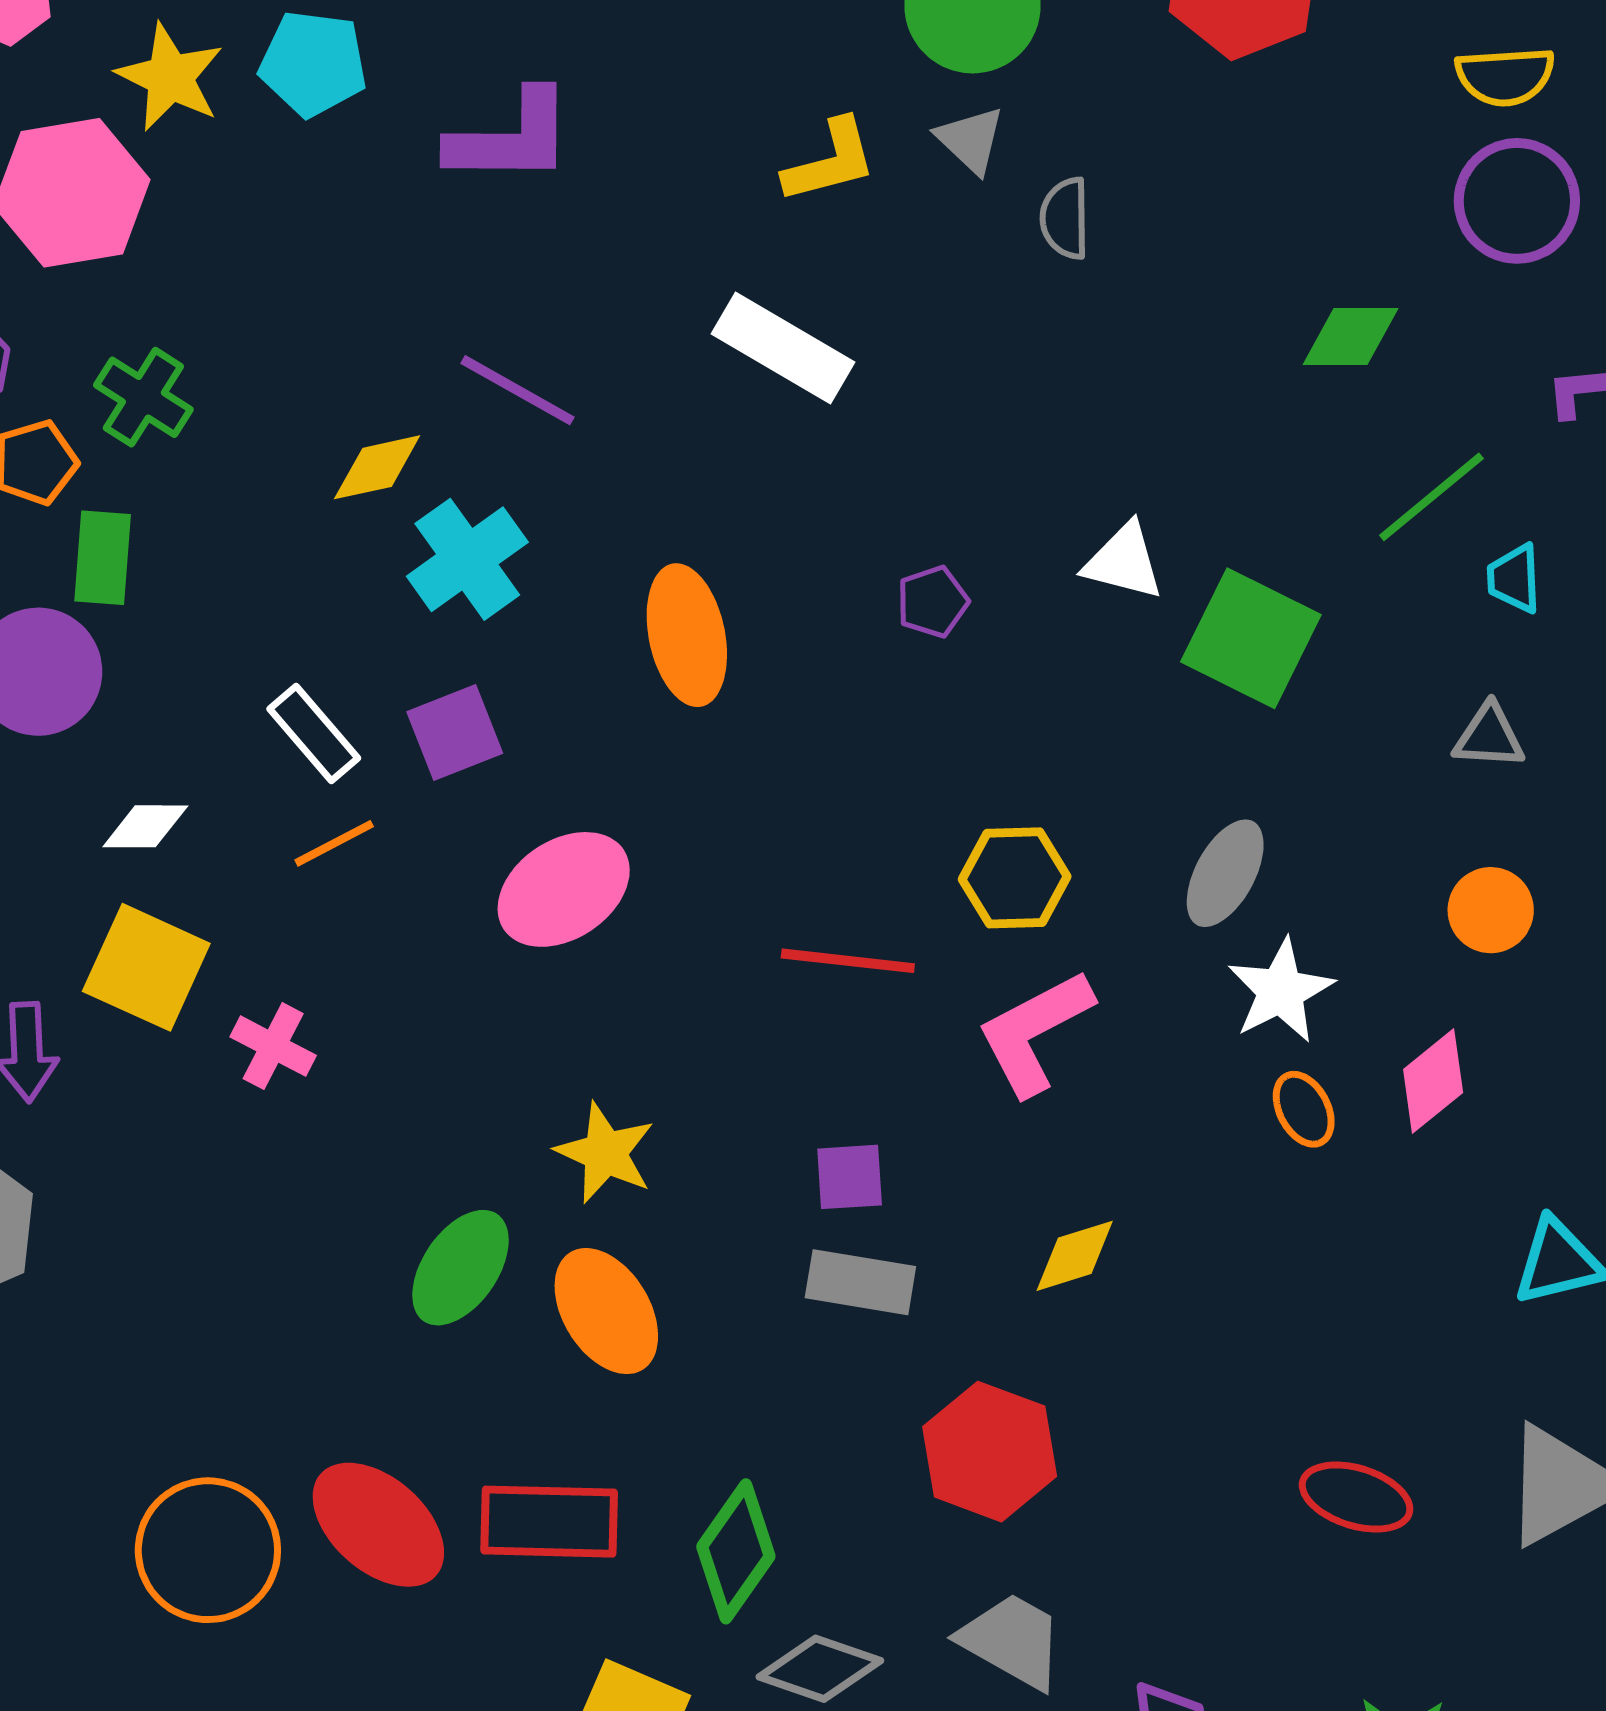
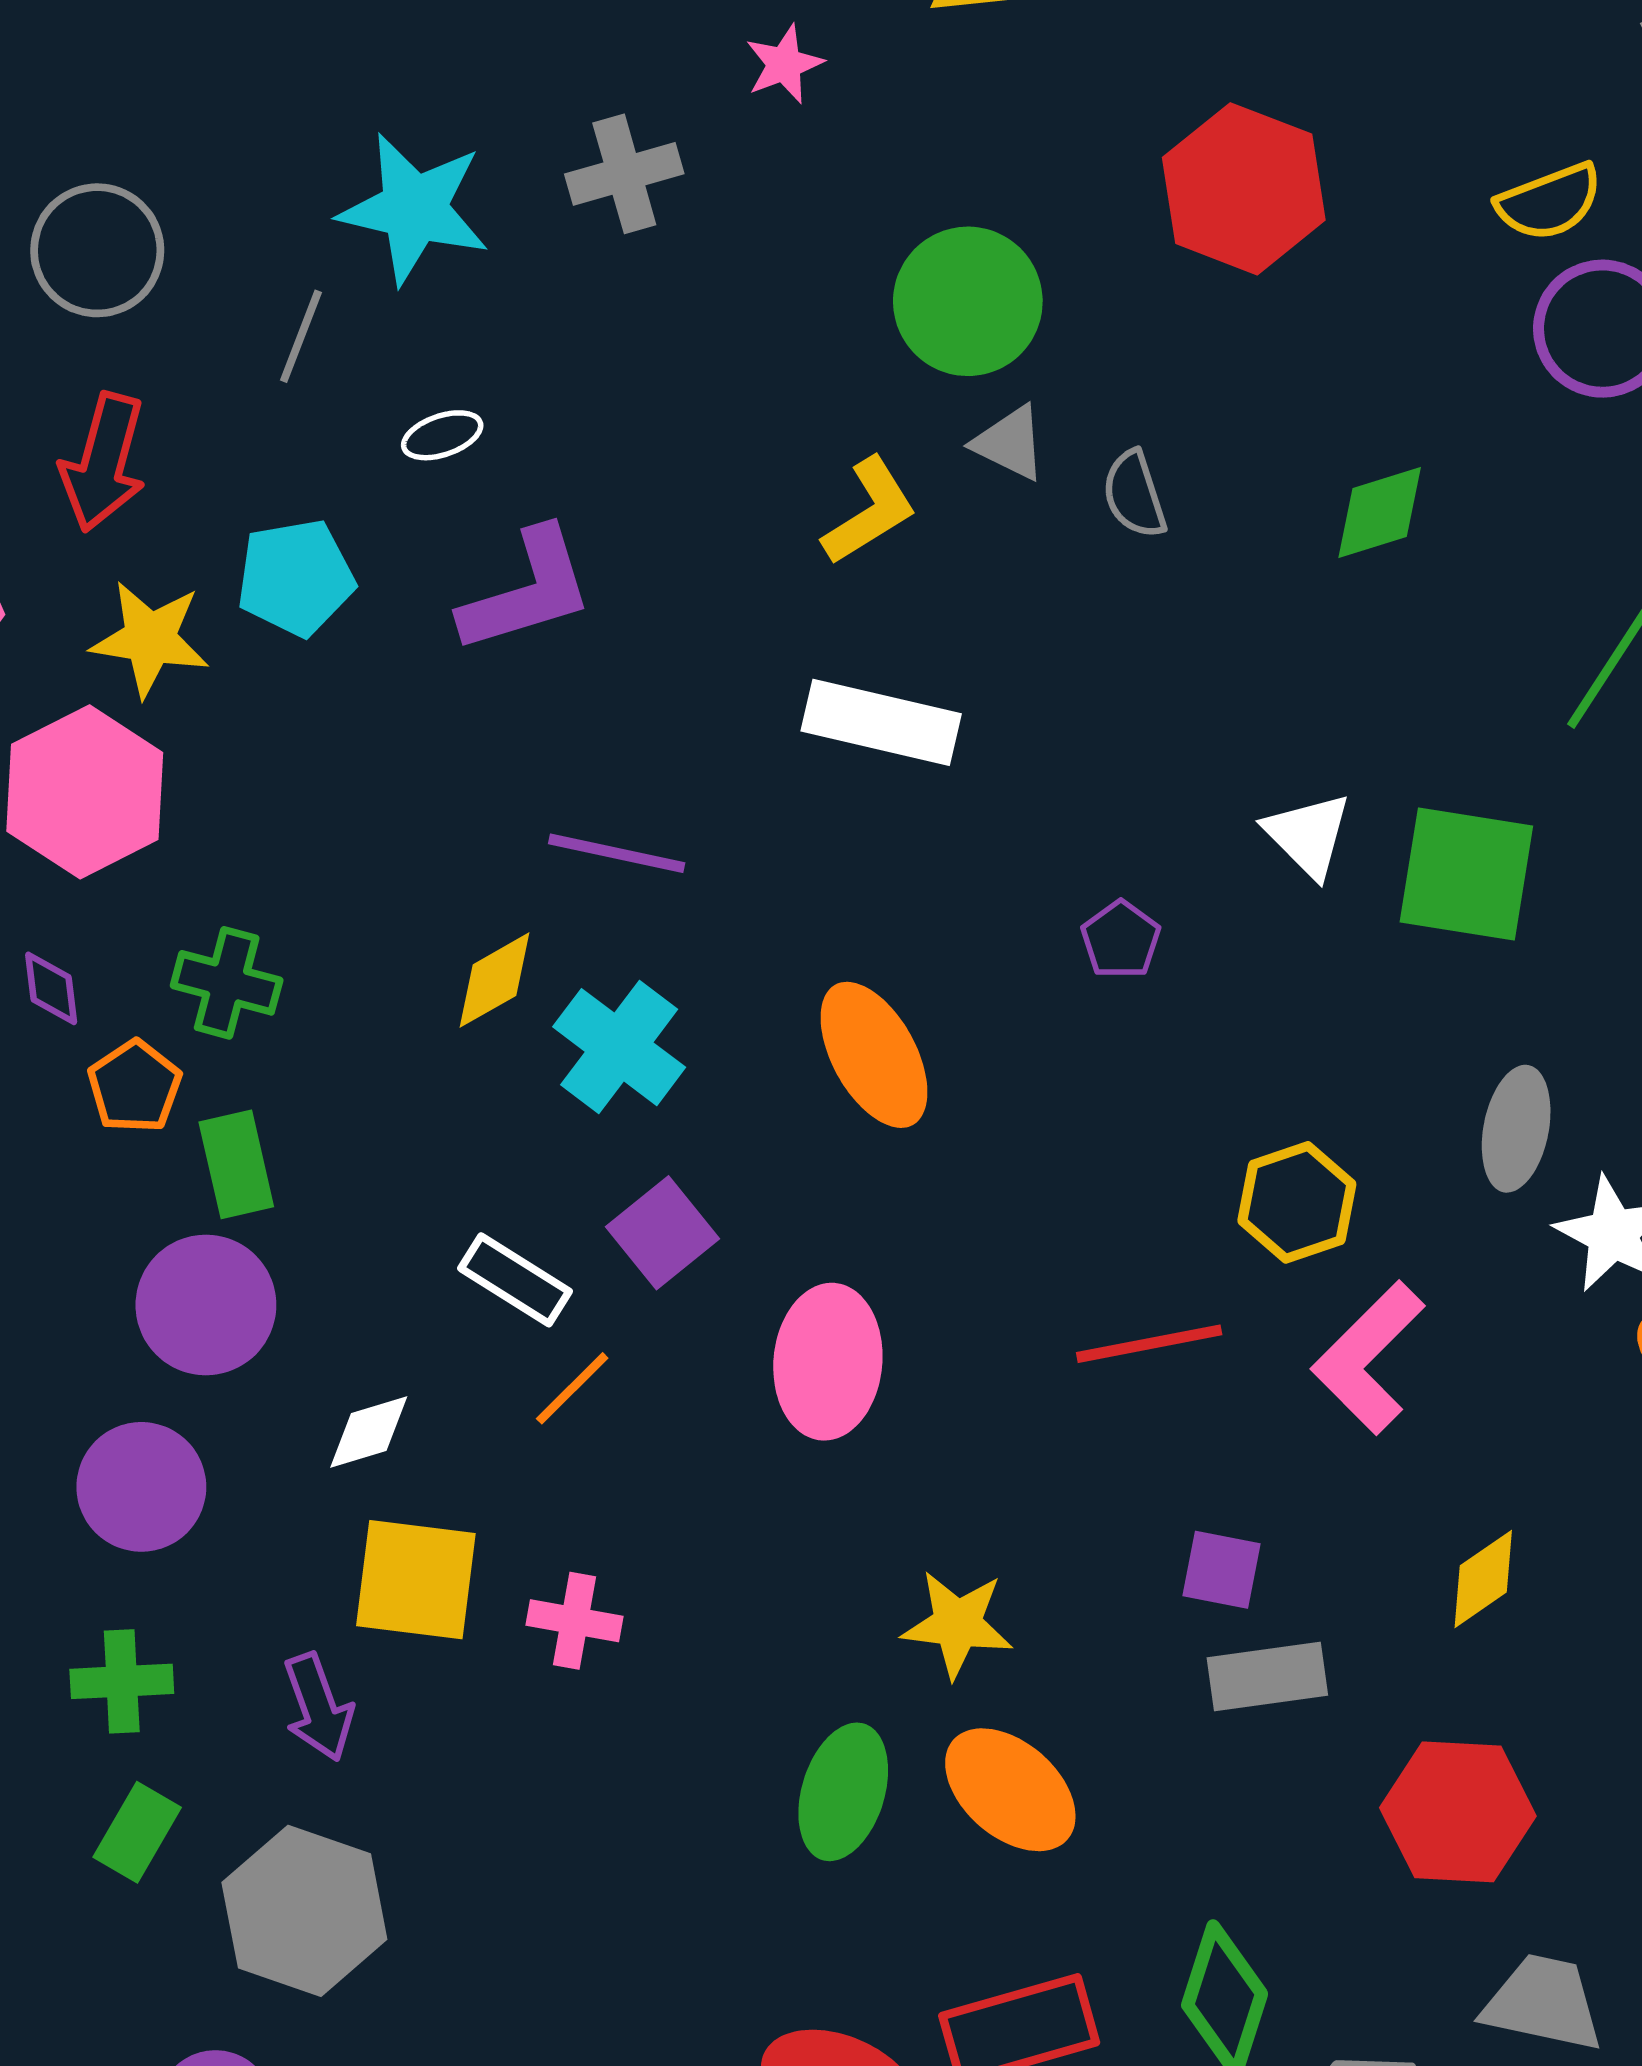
green diamond: (1351, 337) -> (1380, 512), moved
white triangle: (1124, 562) -> (1308, 835), turned 48
pink ellipse: (564, 889) -> (828, 1362), turned -34
purple square: (850, 1177) -> (1221, 1570), turned 32

